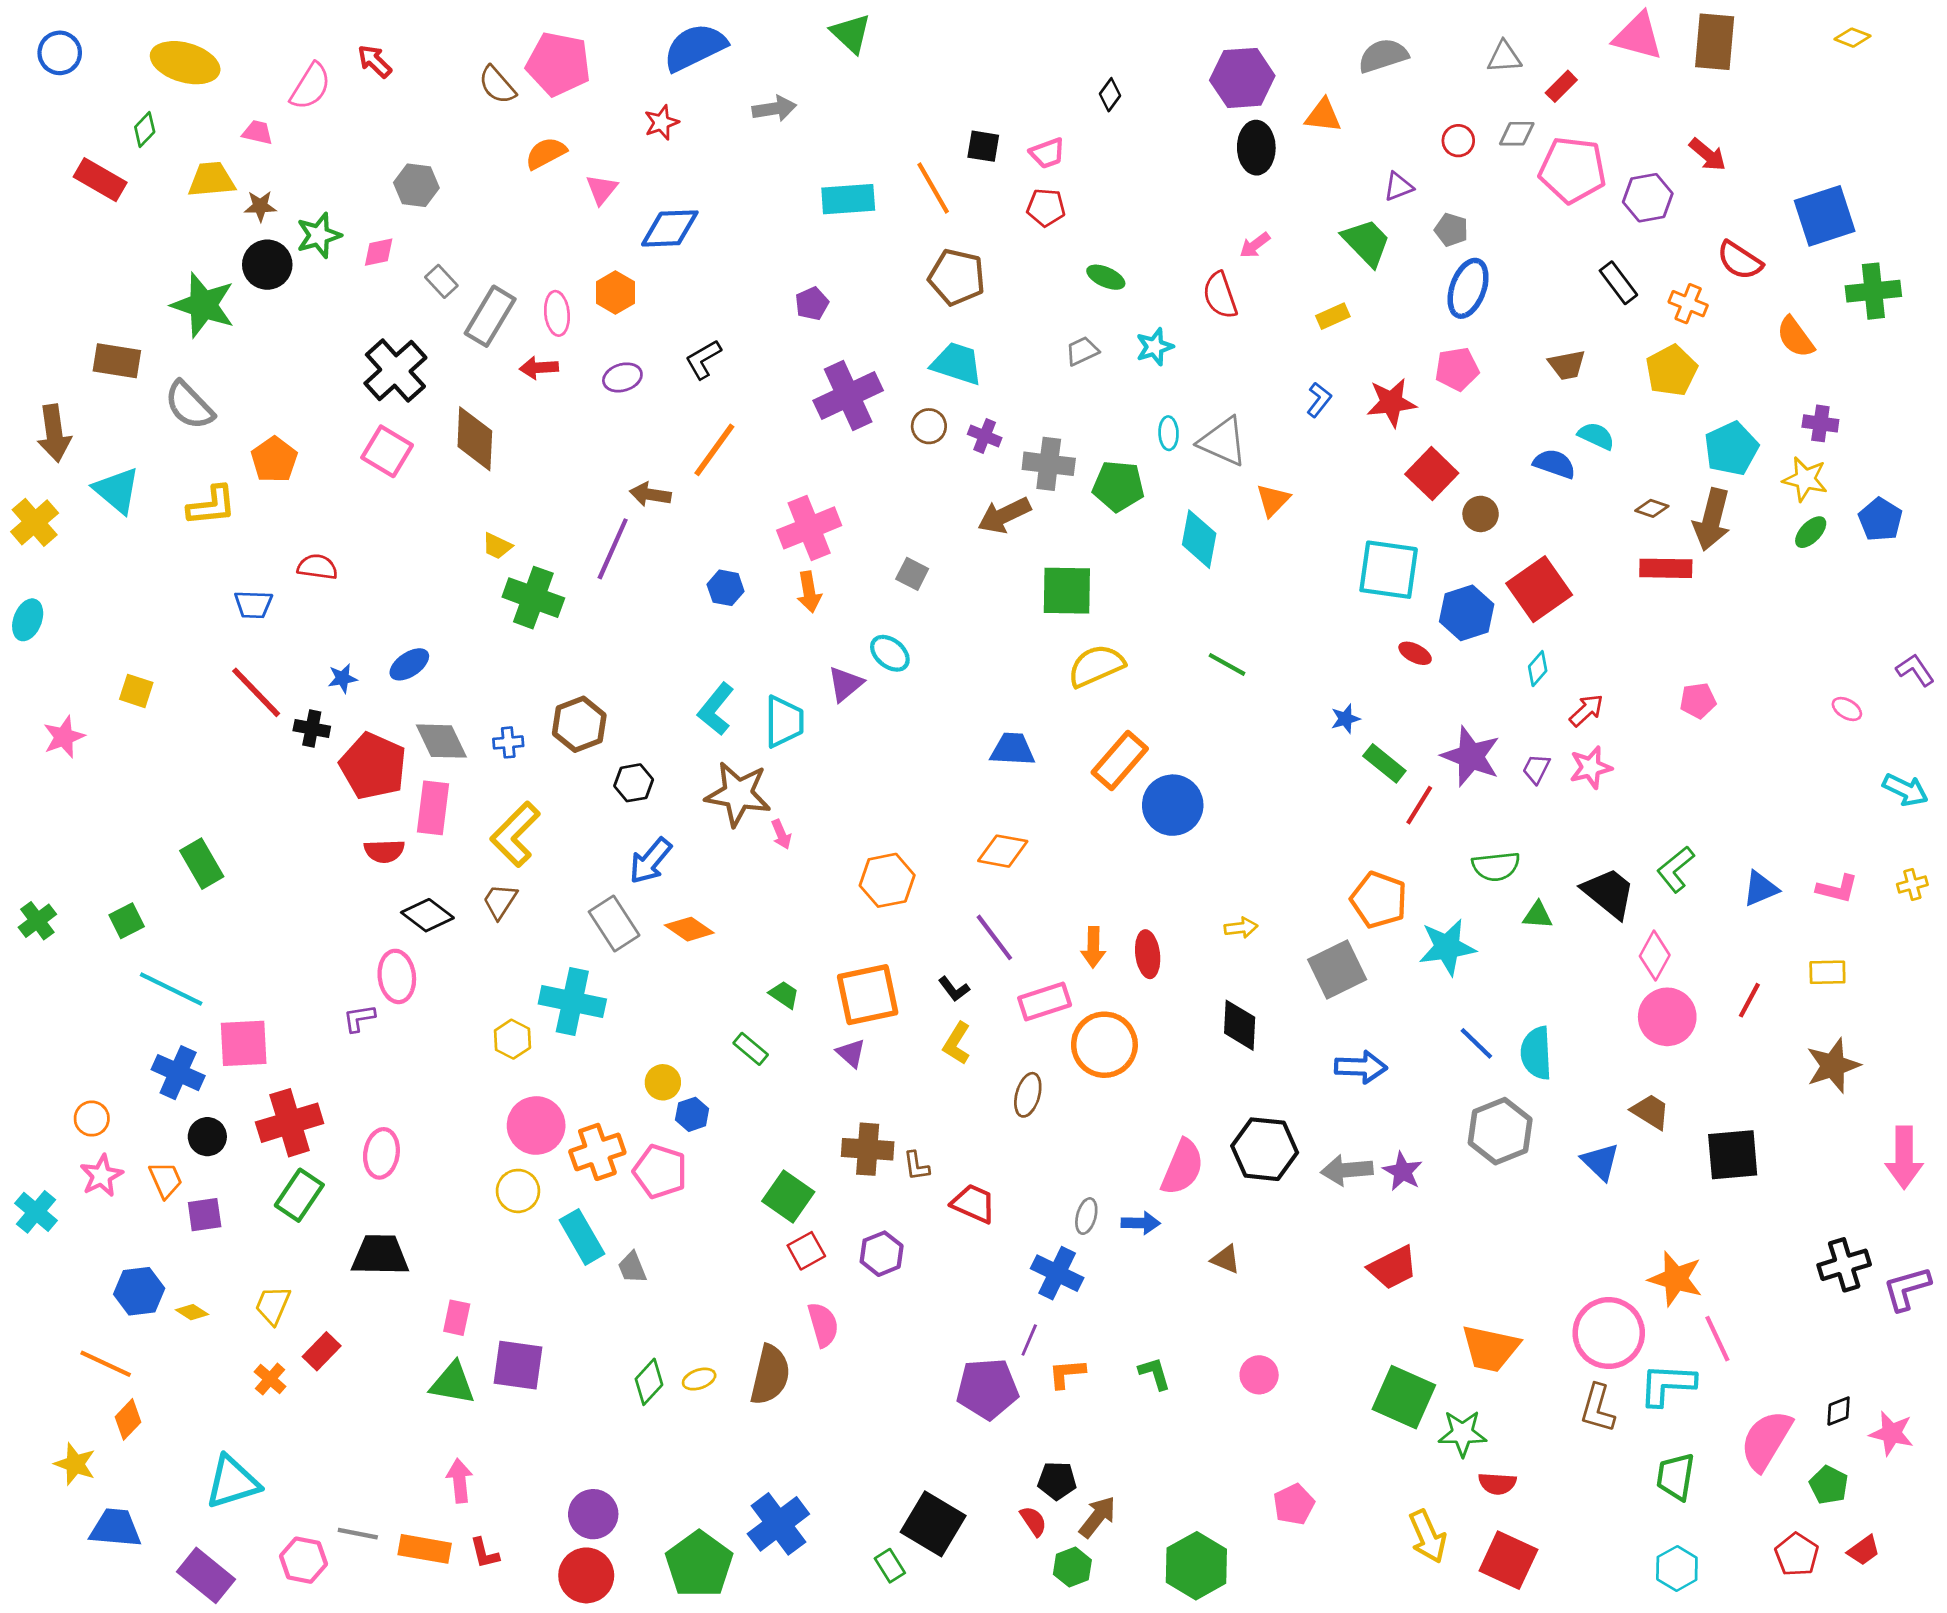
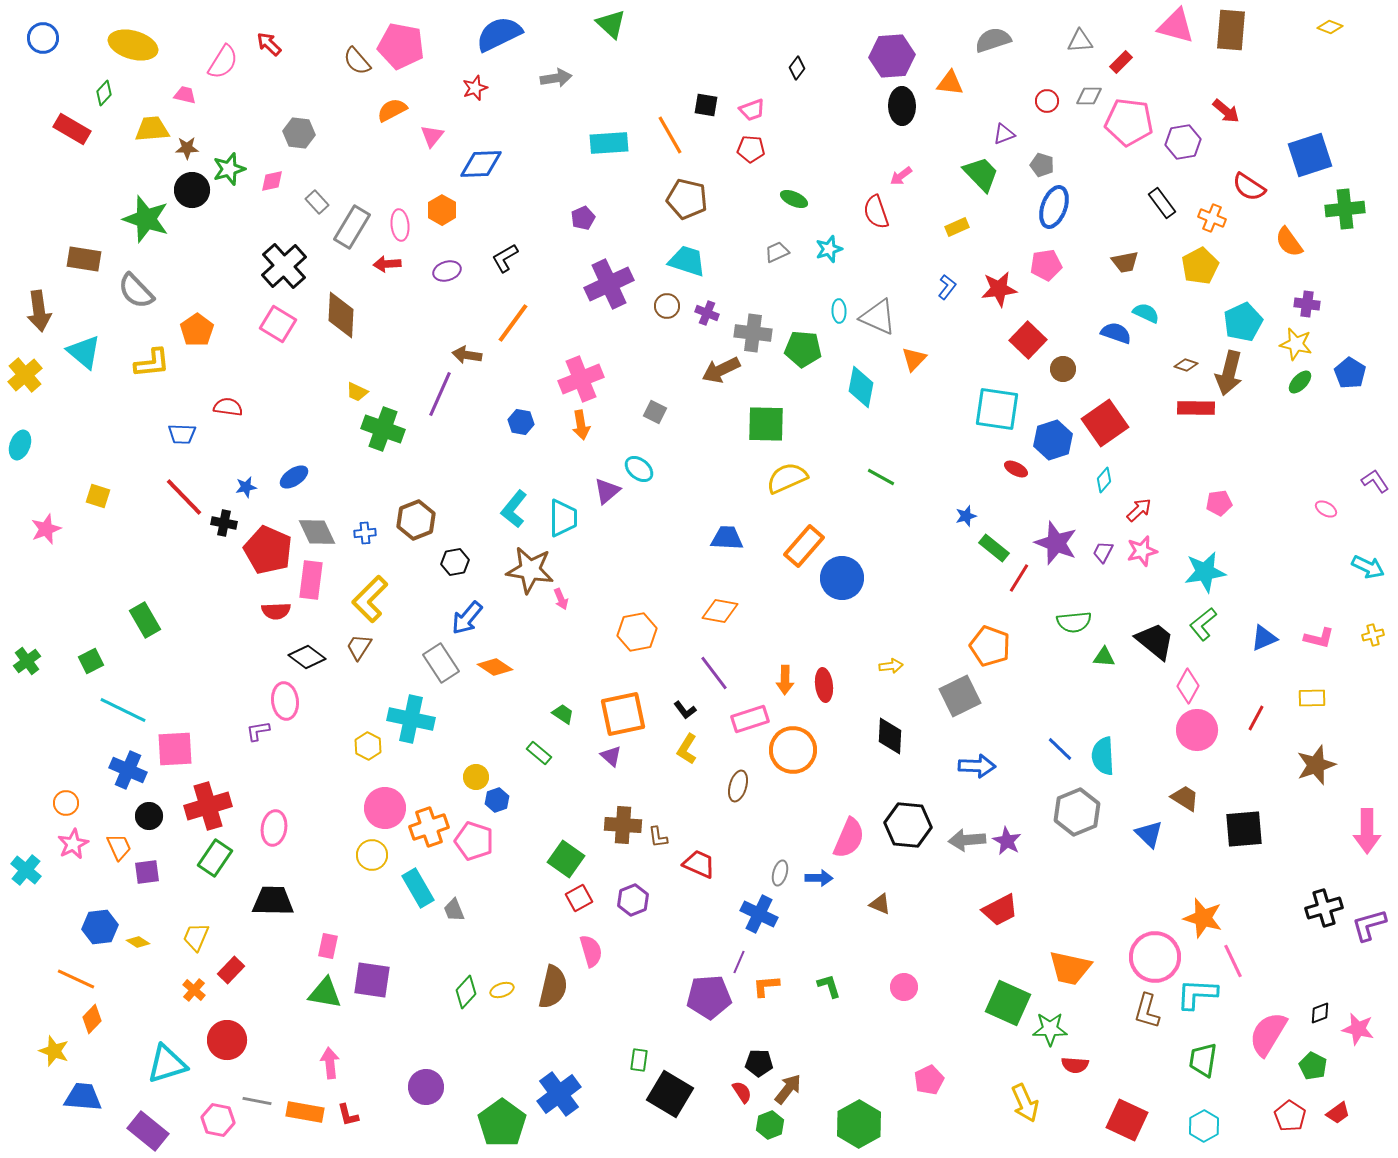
cyan star: (1447, 947) -> (1205, 572), moved
red square: (1508, 1560) -> (1127, 1120), moved
green rectangle: (890, 1566) -> (639, 1060), moved, turned 40
red circle: (586, 1575) -> (227, 1040), moved

